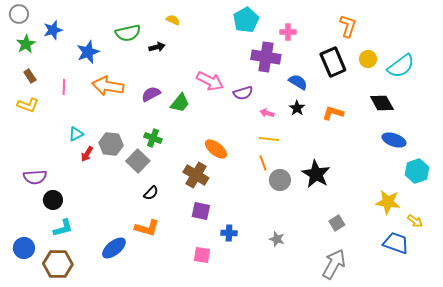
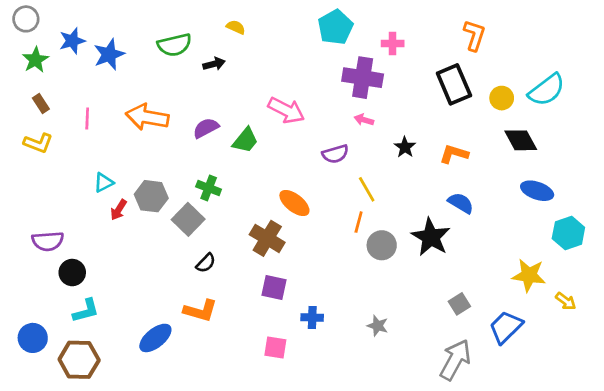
blue star: (88, 52) -> (109, 54), moved
yellow circle: (368, 59) -> (502, 98), moved
blue semicircle: (298, 82) -> (461, 203), moved
purple semicircle: (243, 93) -> (335, 154), moved
pink arrow: (267, 113) -> (364, 120), moved
yellow line: (269, 139) -> (367, 189), turned 54
orange line: (263, 163) -> (359, 222), turned 35
blue trapezoid: (396, 243) -> (506, 327), moved, turned -64

